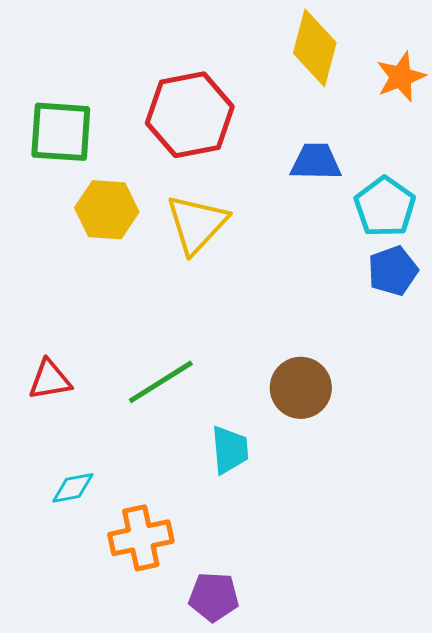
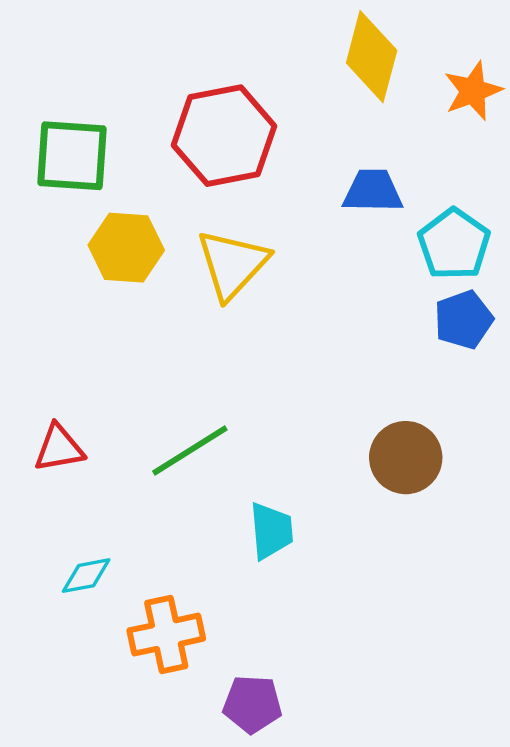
brown circle: (301, 388) -> (406, 458), moved

